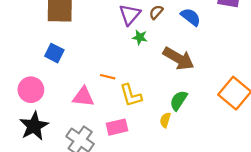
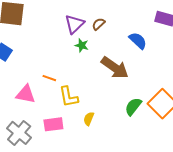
blue semicircle: (191, 17) -> (138, 41), moved
green semicircle: (179, 101) -> (133, 106), moved
yellow semicircle: (165, 120) -> (89, 119), moved

